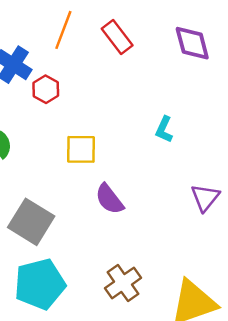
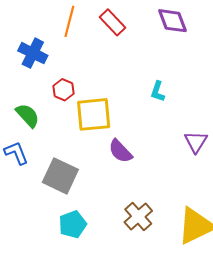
red hexagon: (46, 89) -> (63, 90), moved
yellow square: (81, 149) -> (94, 114), size x1.4
cyan pentagon: (40, 284) -> (73, 224), size x0.7

